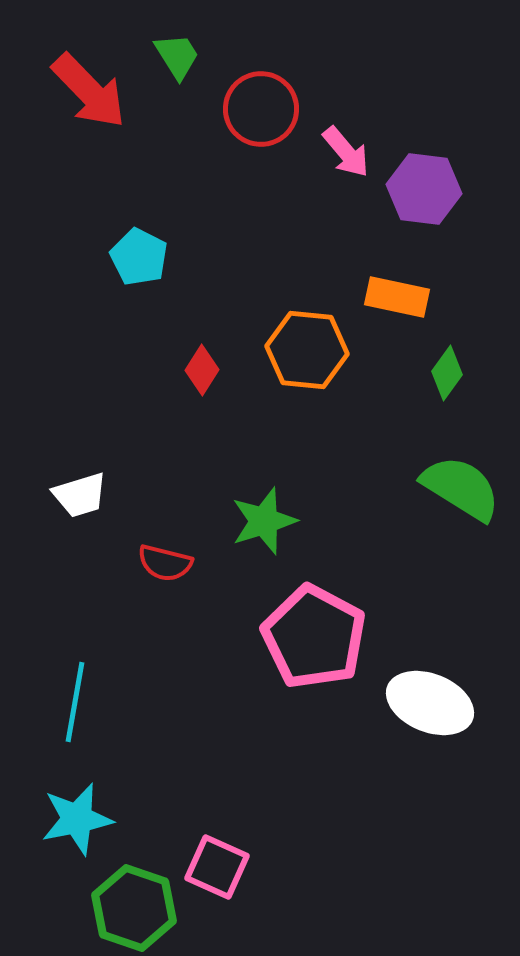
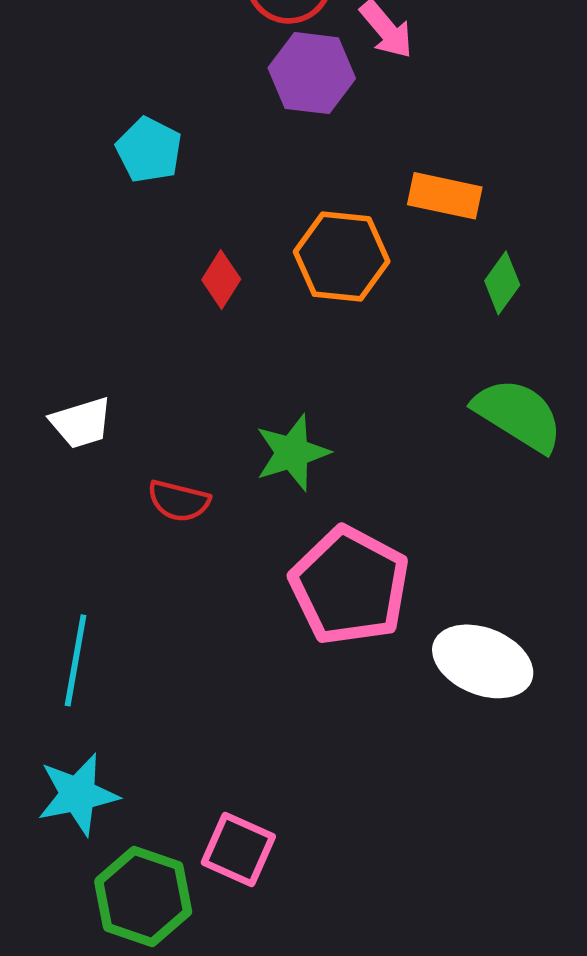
purple hexagon: (424, 189) -> (312, 73), moved

